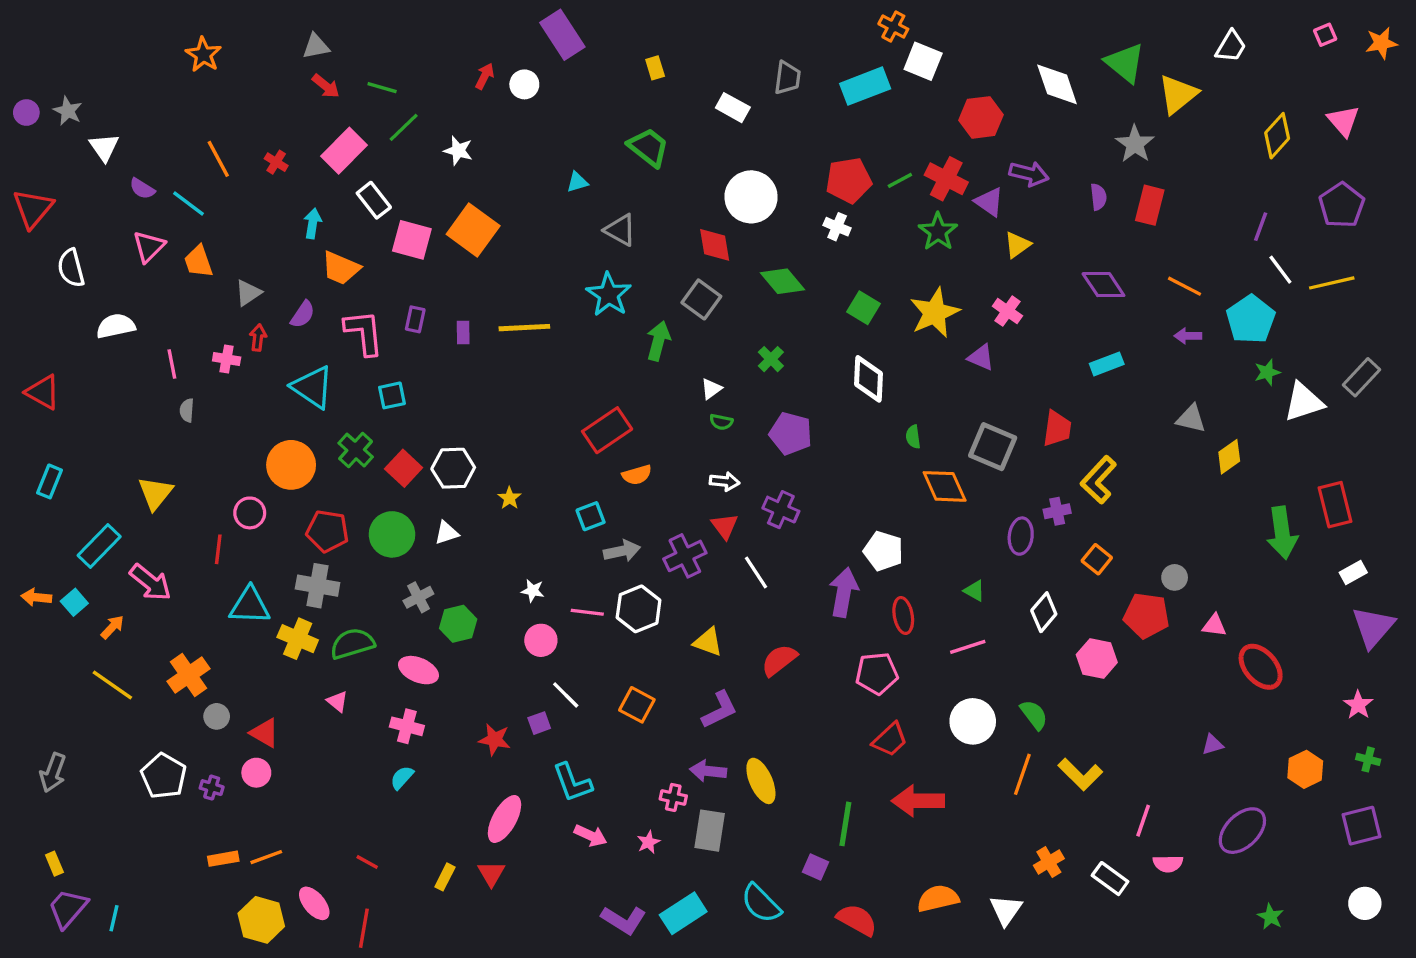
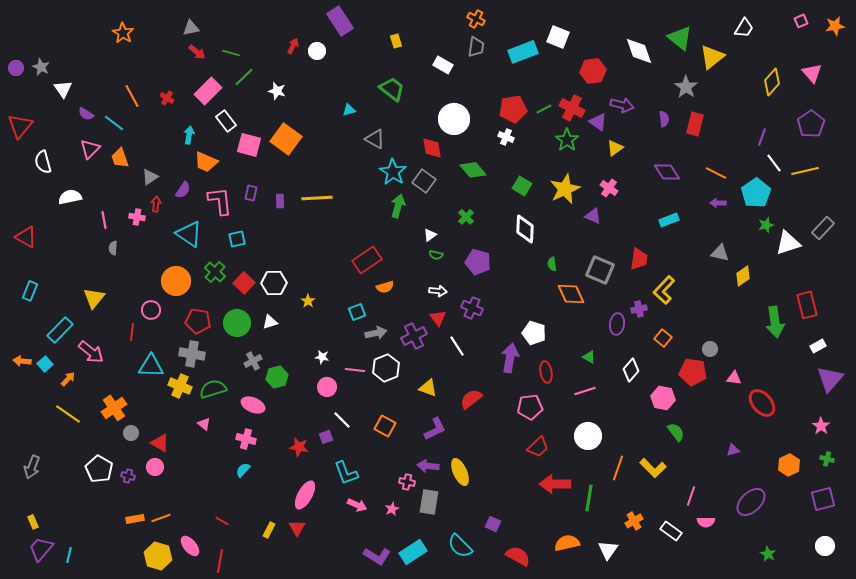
orange cross: (893, 26) -> (476, 19), moved
cyan star: (609, 295) -> (393, 172), moved
green semicircle: (1034, 715) -> (676, 432), moved
green line: (845, 824) -> (589, 498), moved

